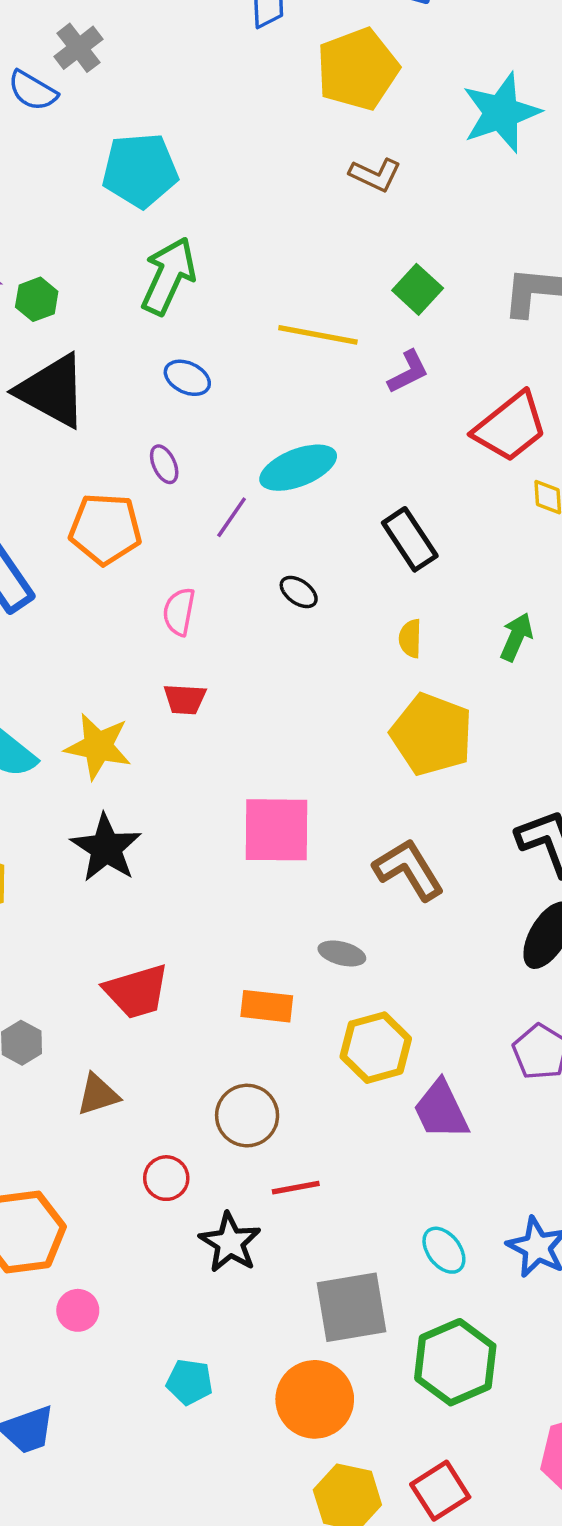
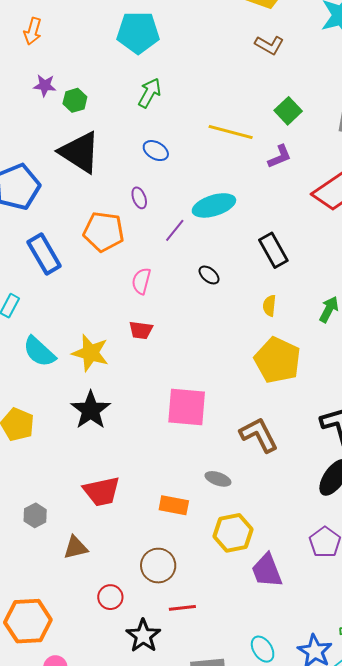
green arrow: (168, 276) -> (150, 93), size x0.7

